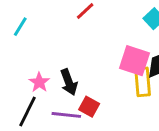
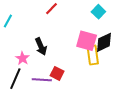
black arrow: (69, 82) -> (41, 47), moved

